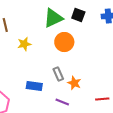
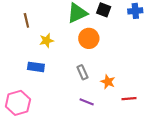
orange star: (74, 83) -> (108, 82), moved
blue rectangle: (34, 86) -> (36, 67), moved

